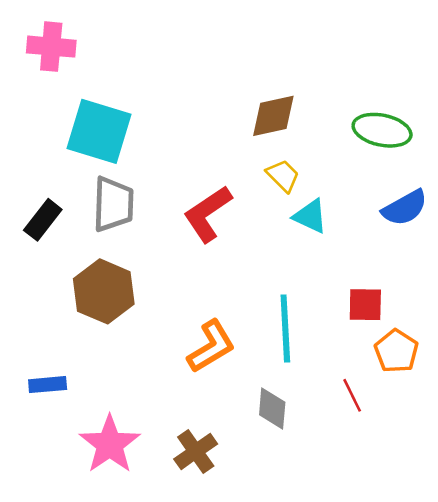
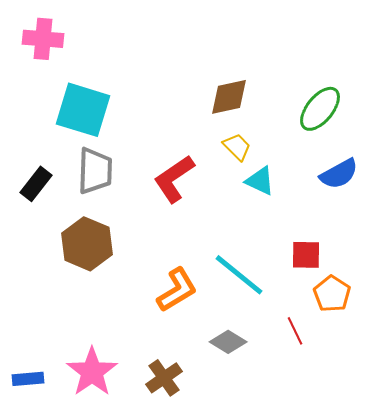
green ellipse: (382, 130) -> (320, 109), turned -63
cyan line: (285, 328) -> (239, 275), turned -48
blue rectangle: (48, 385) -> (28, 379), moved
gray diamond: (272, 408) -> (228, 342), turned -63

